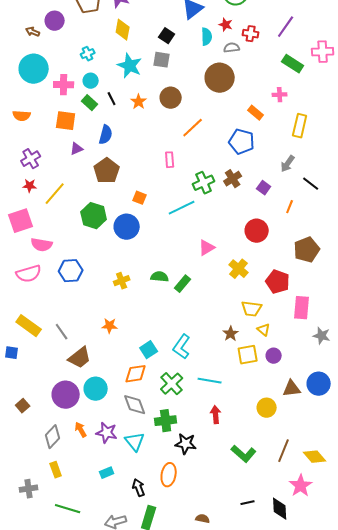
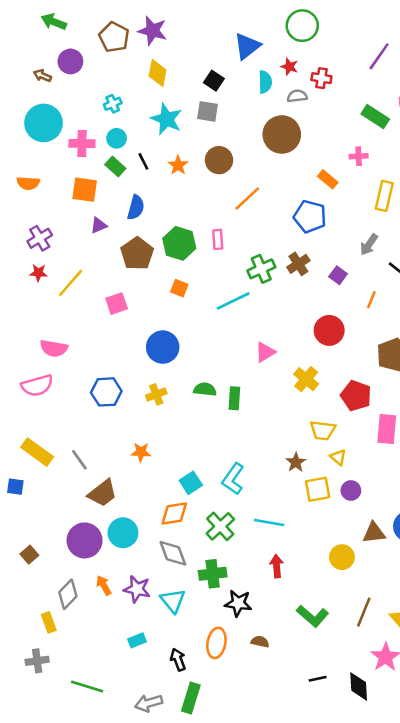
purple line: (286, 27) -> (379, 56), moved
green hexagon: (94, 216) -> (179, 243), moved
pink square: (21, 221) -> (117, 304), moved, size x0.7
blue circle: (127, 227) -> (163, 347), moved
blue hexagon: (71, 271) -> (106, 392), moved
green rectangle: (183, 284) -> (234, 398), turned -36
yellow rectangle: (56, 470) -> (49, 622), moved
brown semicircle: (203, 519) -> (260, 642), moved

